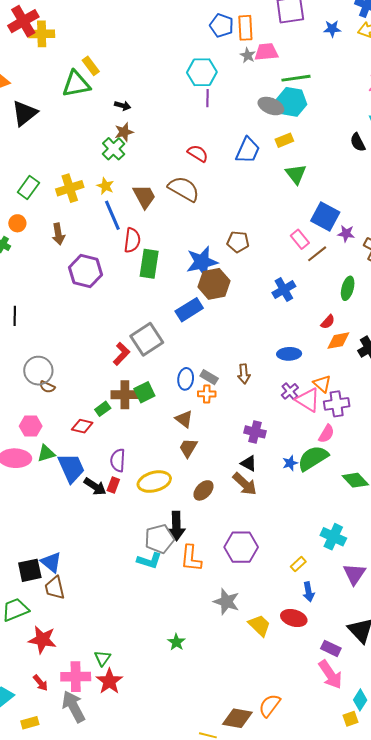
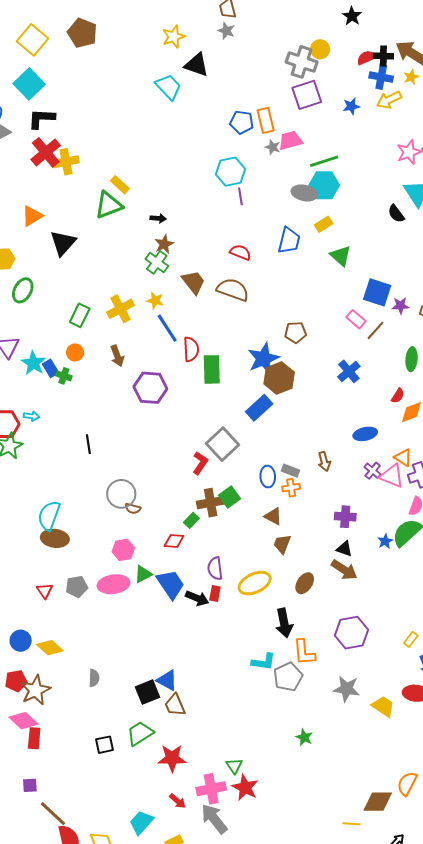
brown trapezoid: (144, 196) -> (194, 282), moved
gray pentagon: (159, 539) -> (288, 677), moved

